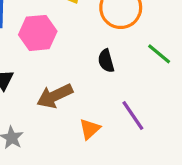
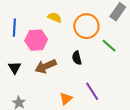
green line: (159, 54) -> (109, 46), moved
brown arrow: (55, 96) -> (46, 66), moved

